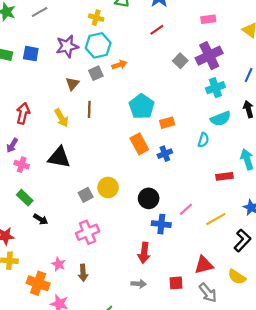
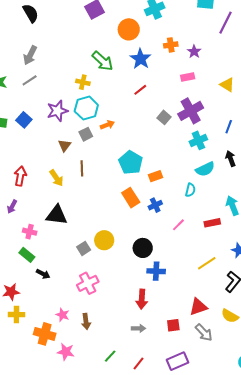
blue square: (31, 54) -> (24, 120), turned 35
pink cross: (22, 165) -> (30, 232), moved
pink line: (186, 209) -> (178, 225), moved

